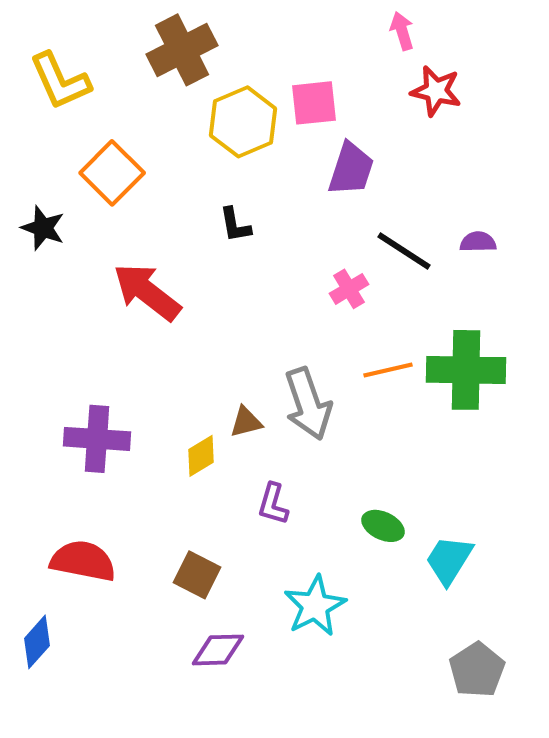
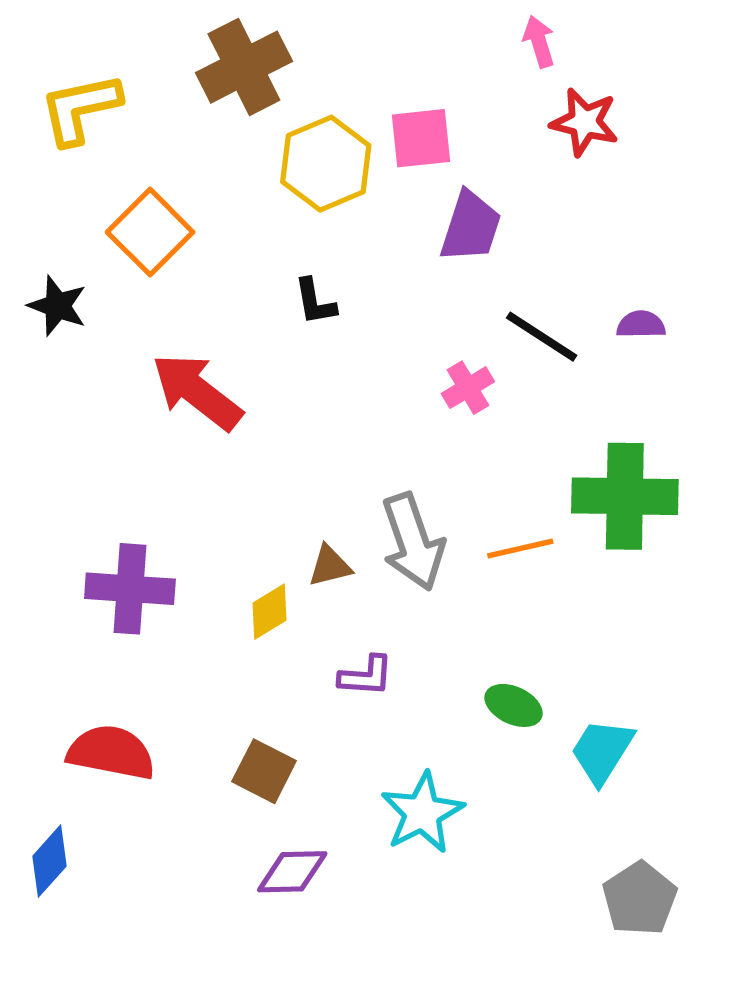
yellow L-shape: (60, 81) -> (80, 109), turned 102
orange line: (388, 370) -> (520, 549), moved
purple L-shape: (273, 504) -> (366, 676), turned -102

